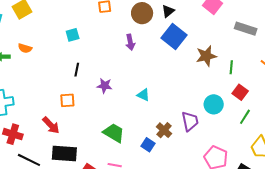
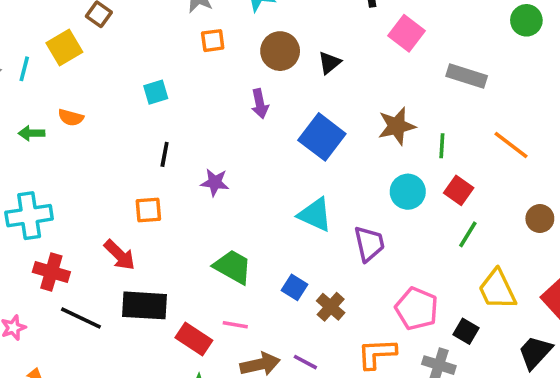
black triangle: (168, 11) -> (329, 63), moved
blue square: (174, 37) -> (322, 137), moved
cyan triangle: (143, 95) -> (315, 215), moved, size x1.5
cyan circle: (214, 104) -> (408, 192), moved
brown cross: (164, 130) -> (331, 307), moved

